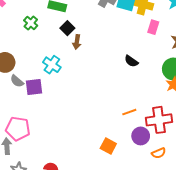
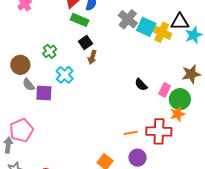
green cross: (31, 23) -> (50, 51), moved
pink rectangle: (153, 27) -> (165, 90), moved
red cross: (159, 120) -> (159, 131), moved
pink pentagon: (18, 129) -> (22, 130), turned 30

